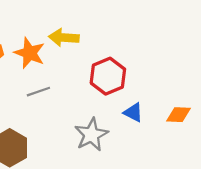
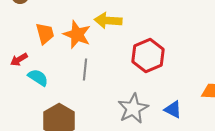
gray line: (38, 92) -> (85, 70), turned -65
blue triangle: (133, 113) -> (173, 110), moved

